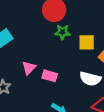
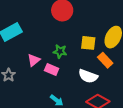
green star: (62, 32) -> (60, 51), moved

